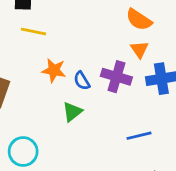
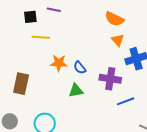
purple cross: (116, 77) -> (110, 79), moved
green triangle: (72, 112) -> (76, 91), turned 35

